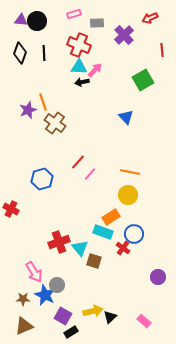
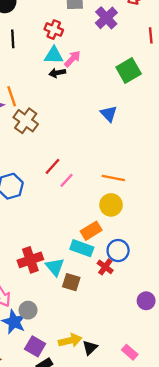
red cross: (79, 45) -> (54, 30), size x0.7

